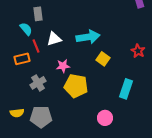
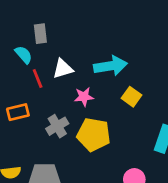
orange rectangle: (22, 59) -> (18, 112), moved
pink star: (63, 66) -> (84, 97), moved
gray cross: (38, 83) -> (57, 126), moved

